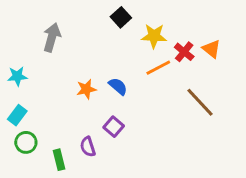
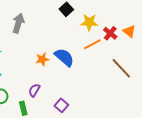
blue semicircle: (118, 86) -> (64, 57), size x1.5
purple square: (114, 127) -> (61, 105), moved
purple semicircle: (88, 147) -> (34, 90), moved, turned 48

